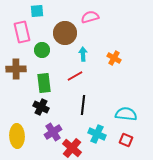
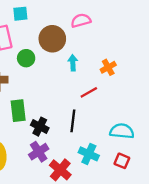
orange cross: (114, 58) -> (108, 67), turned 32
red line: (75, 76) -> (89, 92), moved
green rectangle: (44, 83) -> (18, 111), moved
black cross: (41, 107) -> (40, 127), moved

